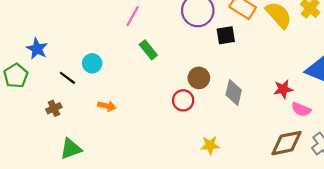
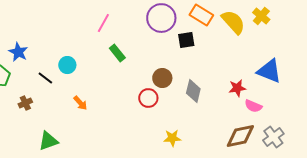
orange arrow: (107, 106) -> (80, 103), turned 35
brown cross: (54, 108) -> (25, 103), moved

